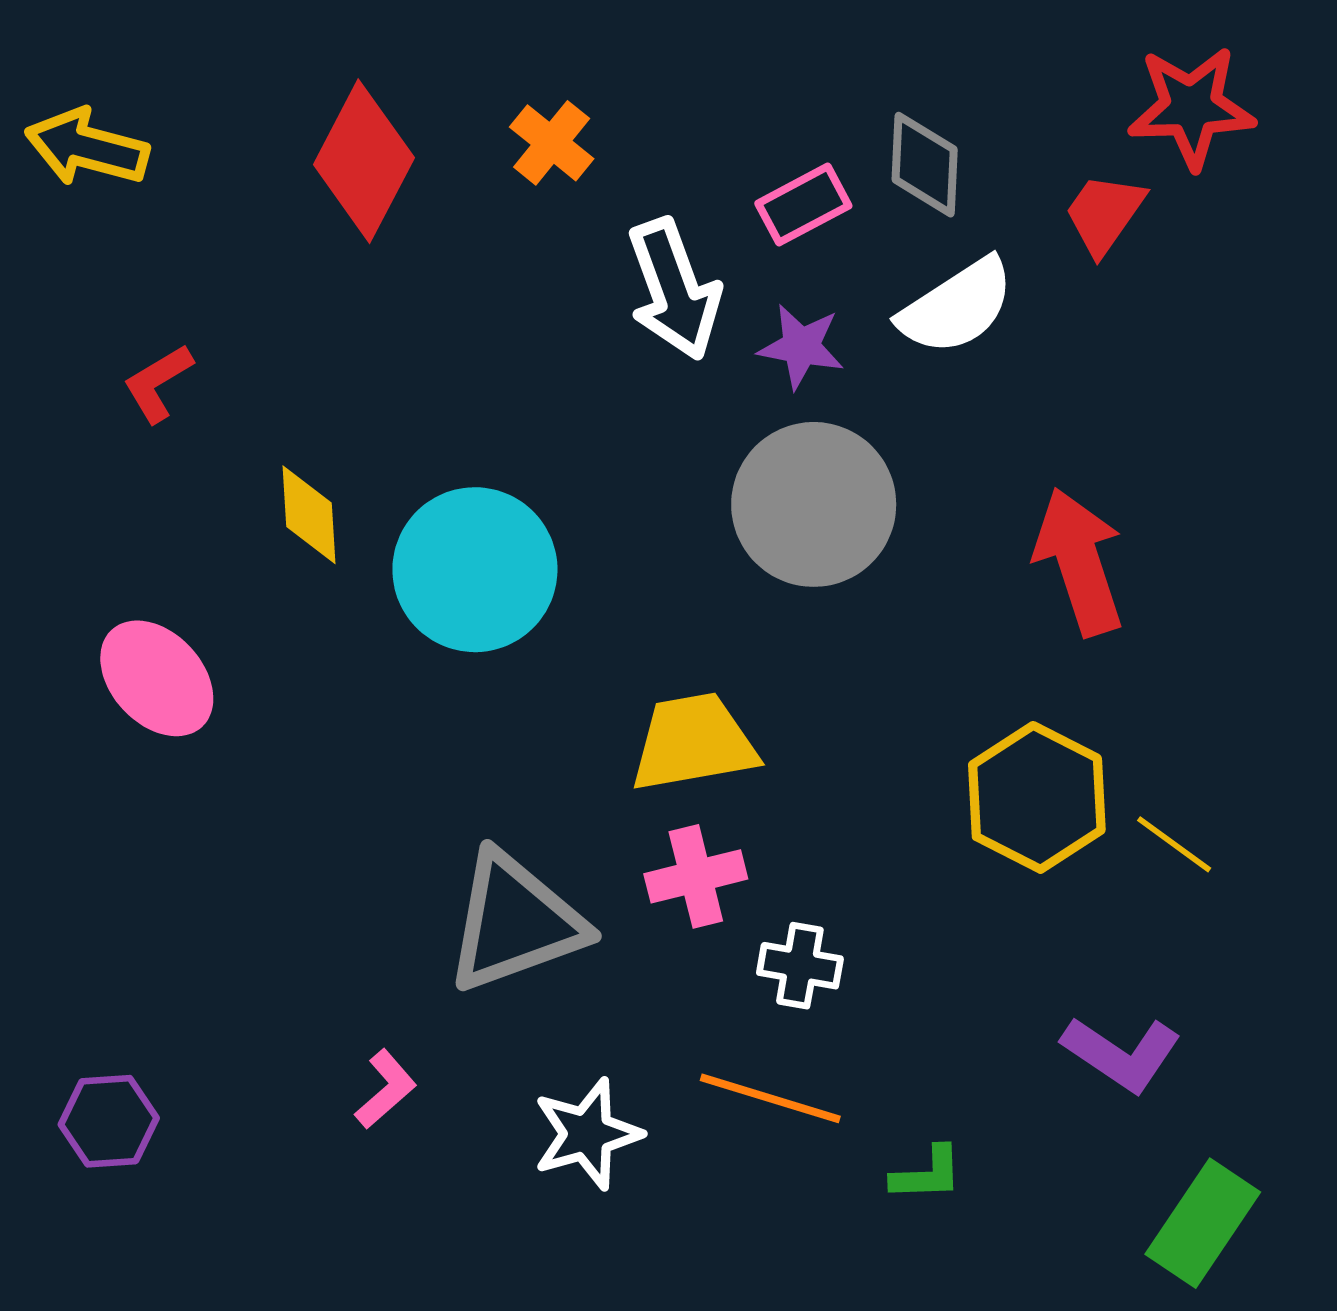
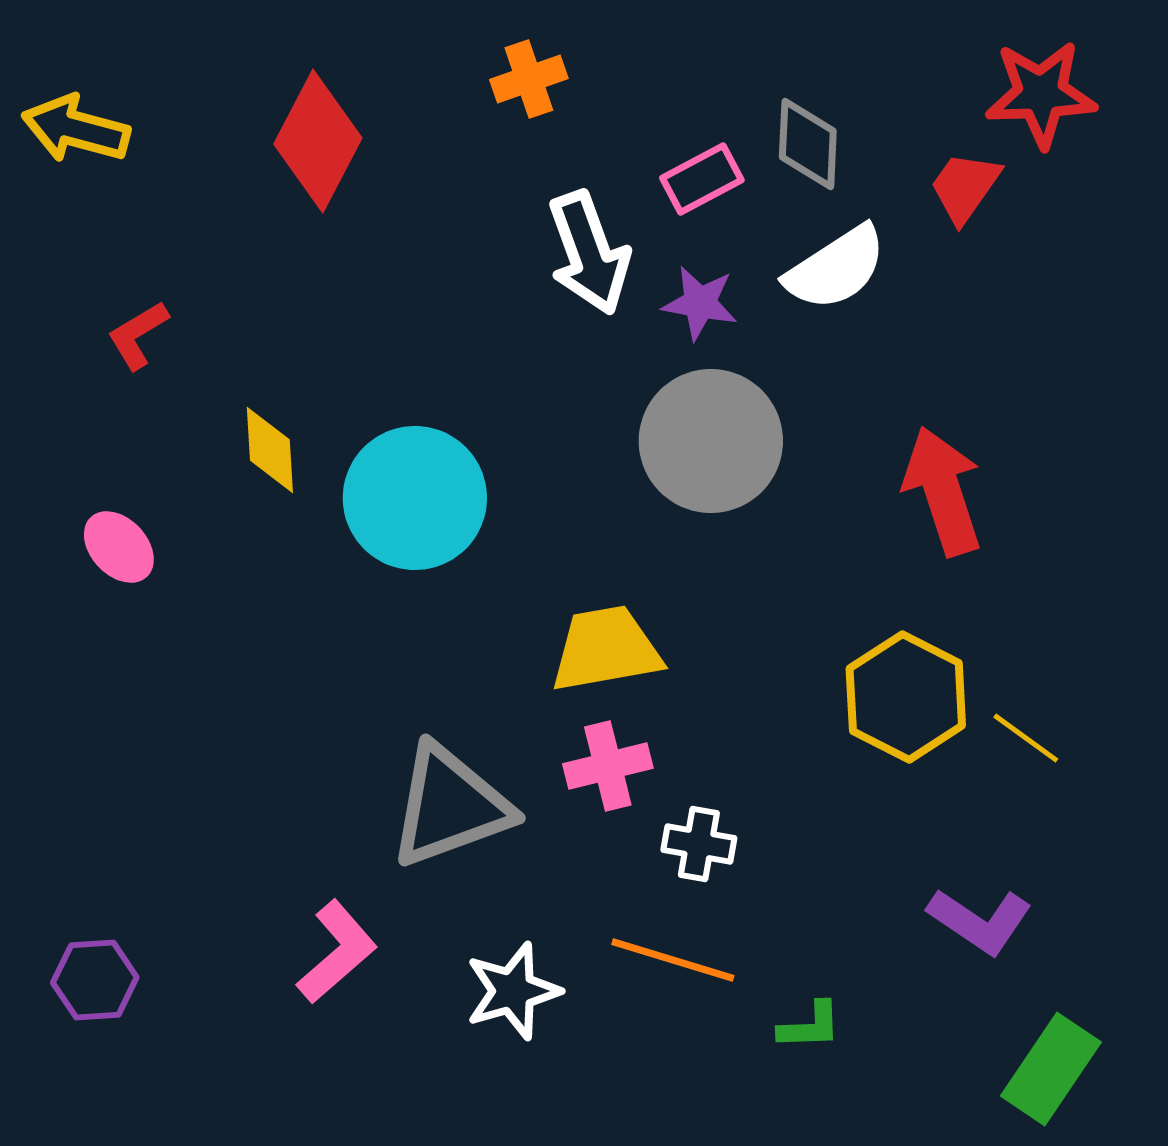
orange cross: (552, 143) -> (529, 79), moved, turned 32
pink ellipse: (157, 678) -> (119, 547), moved, size x0.7
pink L-shape: (386, 1089) -> (337, 952), size x1.5

